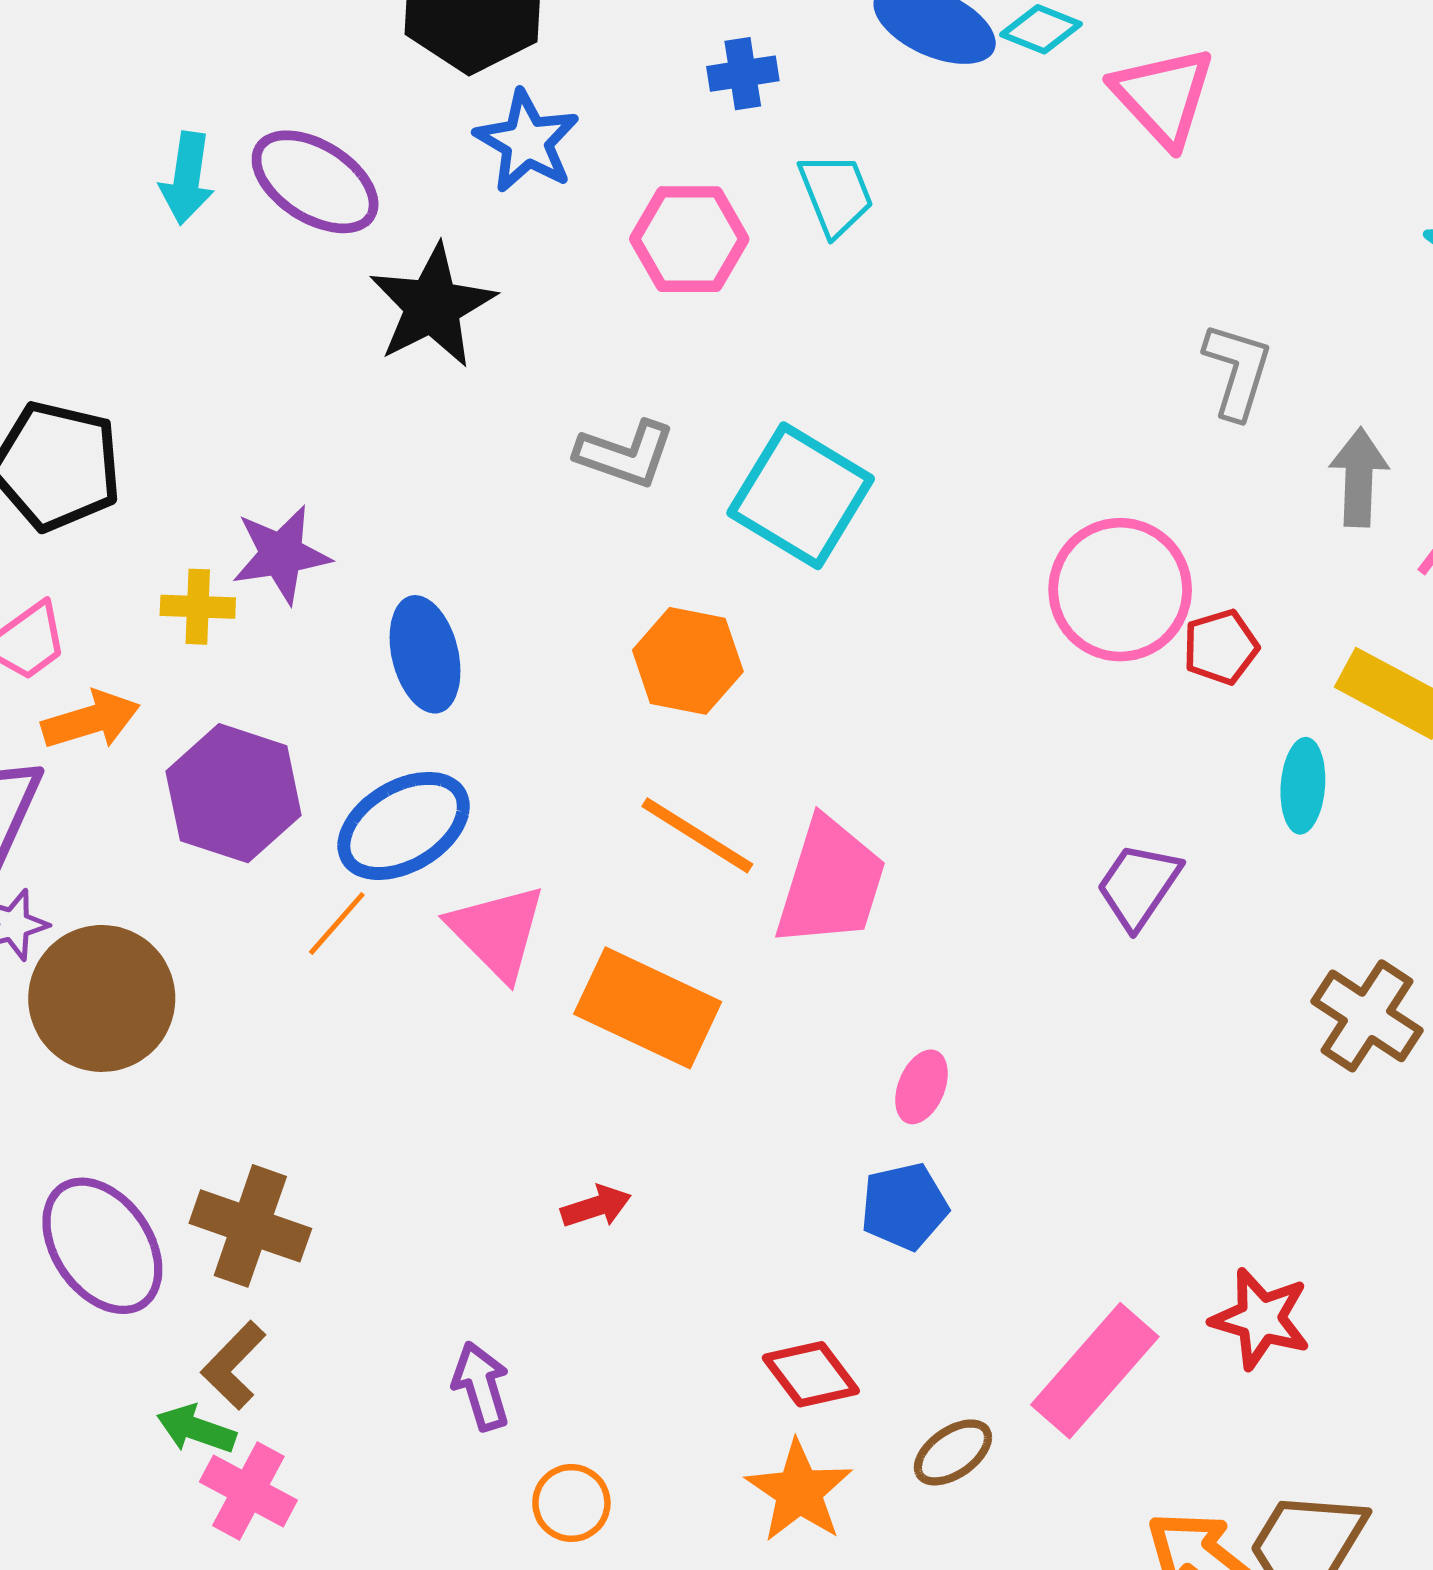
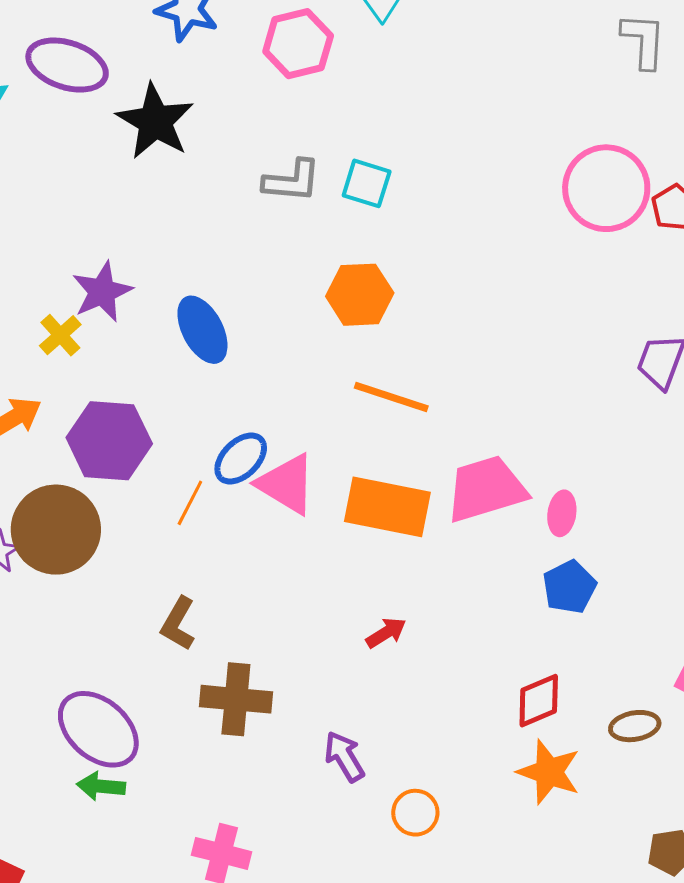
cyan square: (801, 496) -> (367, 183), moved, size x0.6
yellow cross: (198, 607) -> (60, 335), turned -30
blue ellipse: (404, 826) -> (241, 459), moved, size x0.7
pink trapezoid: (831, 883) -> (486, 489), moved, turned -110
brown circle: (102, 998) -> (56, 530), moved
brown cross: (250, 1226) -> (236, 699), moved
brown L-shape: (234, 1365) -> (178, 624), moved
red diamond: (811, 1374) -> (539, 701), turned -62
green arrow: (196, 1429) -> (101, 786), moved
brown ellipse: (953, 1452) -> (635, 726), turned 39

